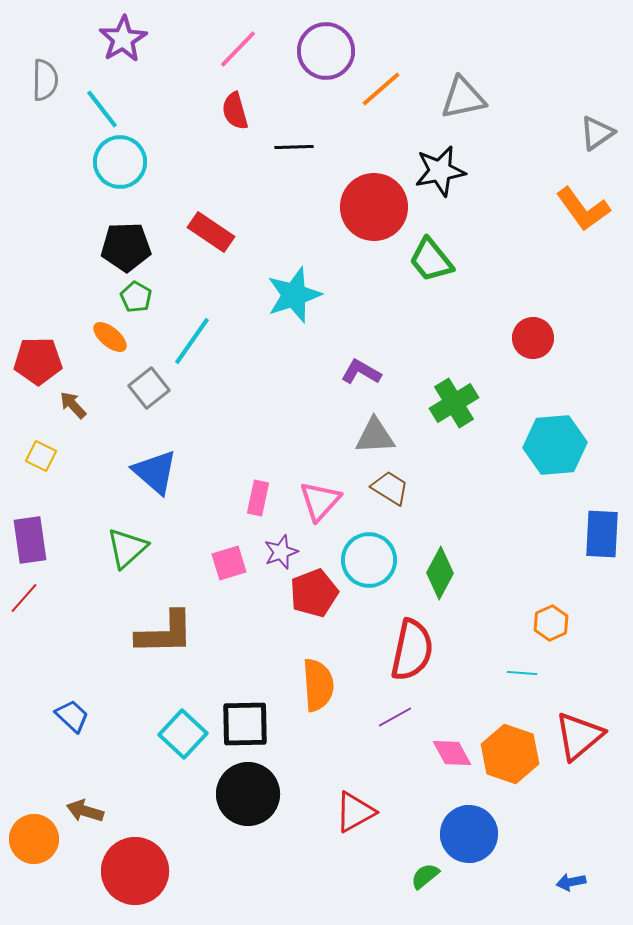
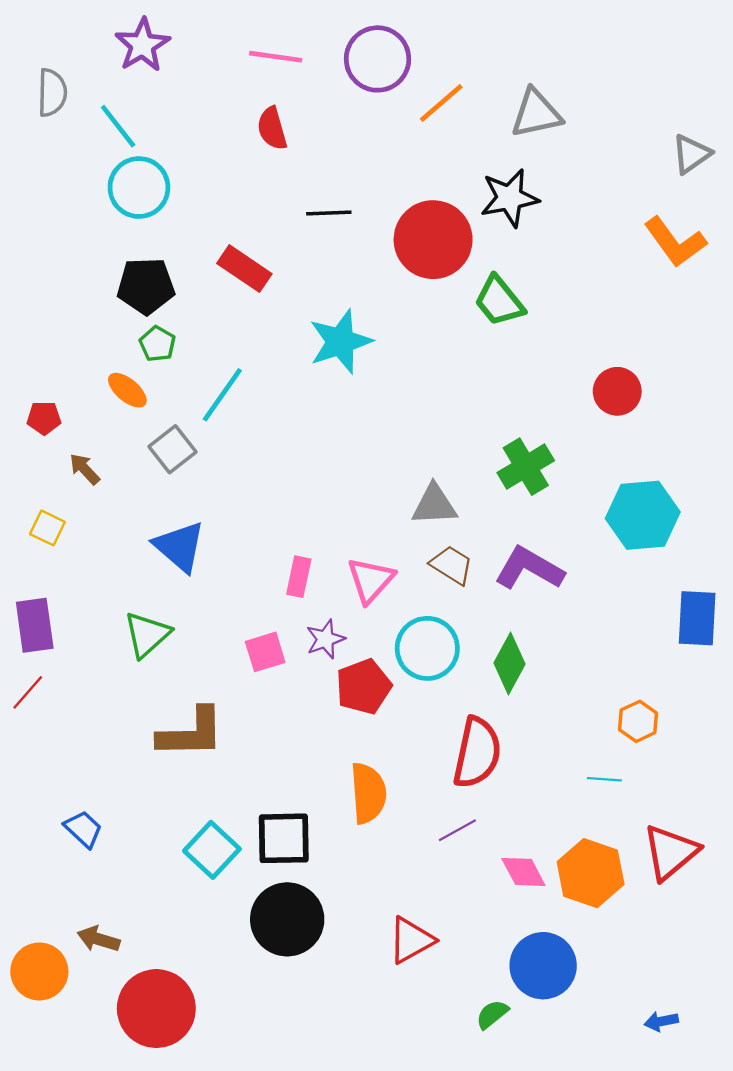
pink line: (238, 49) -> (276, 57), turned 54
black line: (294, 147) -> (329, 213), moved
red pentagon: (38, 361) -> (44, 418), size x0.6
purple L-shape: (361, 372) -> (529, 569), moved, size x1.5

